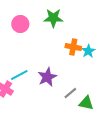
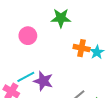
pink circle: (20, 24) -> (28, 36), moved
purple star: (47, 77) -> (43, 81), moved, turned -30

